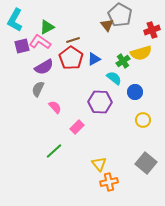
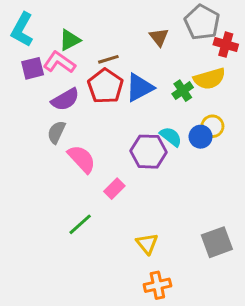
gray pentagon: (120, 15) -> (202, 22), moved
red cross: (152, 30) -> (226, 45), turned 35
blue triangle: (94, 59) -> (140, 88), size x1.5
cyan semicircle: (114, 78) -> (171, 137), moved
pink semicircle: (55, 107) -> (82, 159), size x1.5
yellow circle: (143, 120) -> (212, 126), moved
gray square: (146, 163) -> (217, 242), turned 30
orange cross: (109, 182) -> (157, 285), moved

